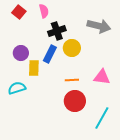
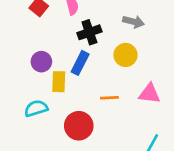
gray arrow: (99, 26) -> (133, 22), moved, size x0.7
yellow circle: (72, 48) -> (125, 55), moved
red circle: (75, 101) -> (79, 126), moved

